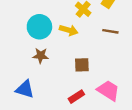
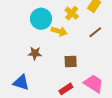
cyan circle: (39, 27) -> (41, 19), moved
brown line: (110, 31) -> (95, 32), turned -48

